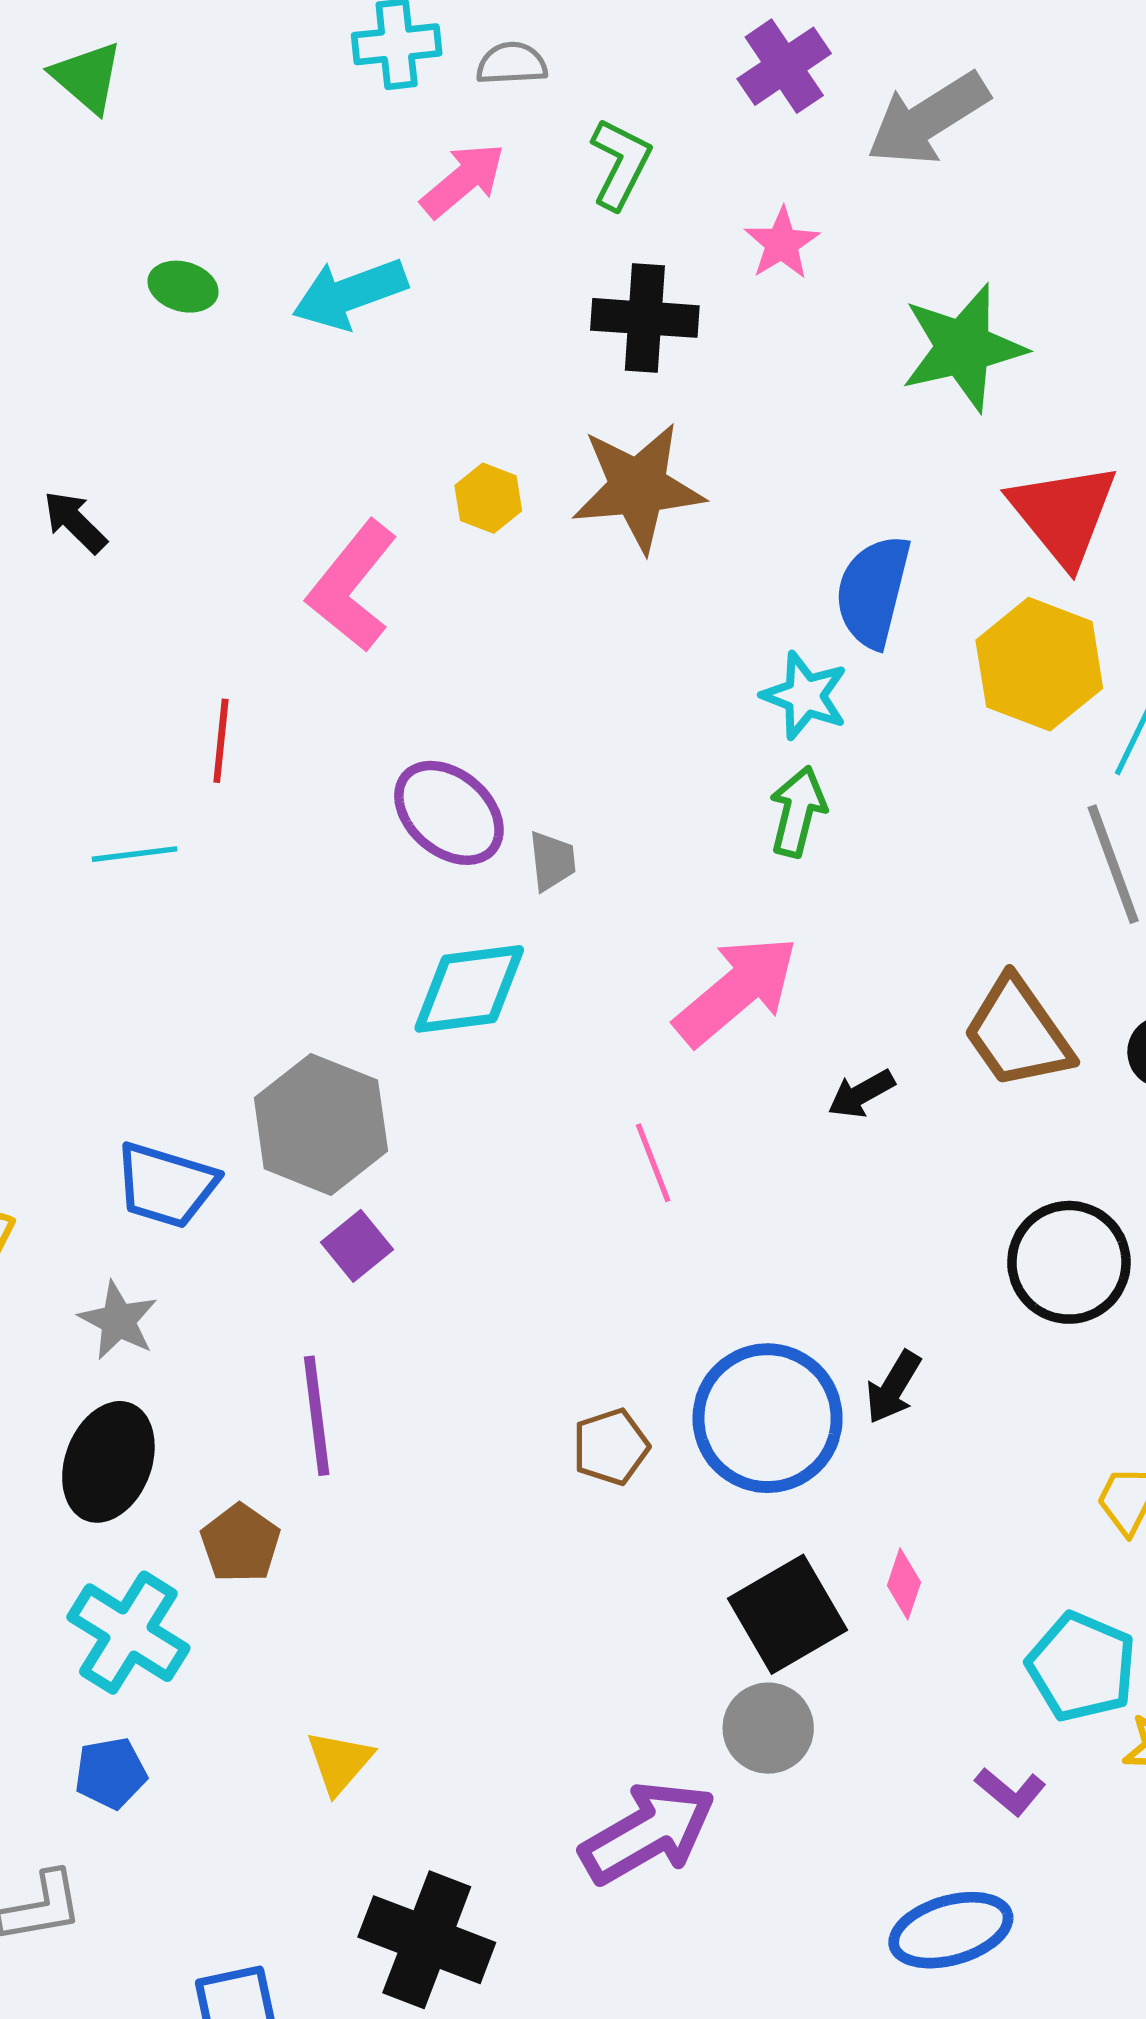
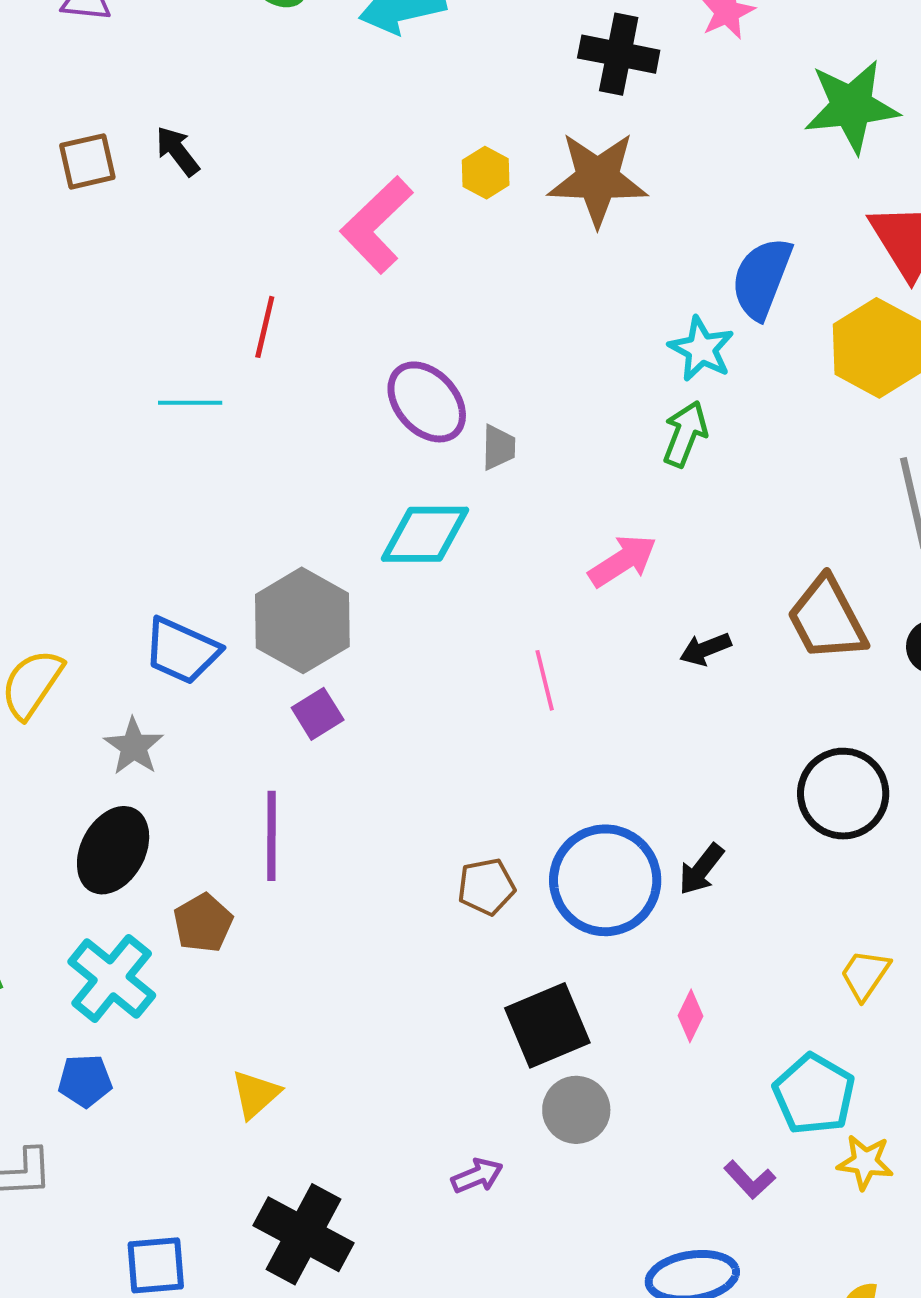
pink arrow: (736, 991) -> (623, 561), size x0.7
black square: (788, 1614) -> (547, 1025), moved
purple arrow: (648, 1833) -> (477, 1176), size x0.5

